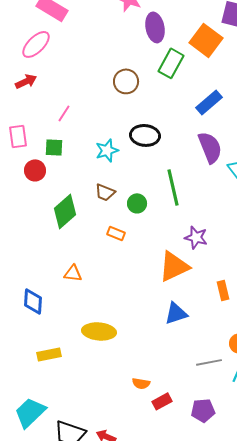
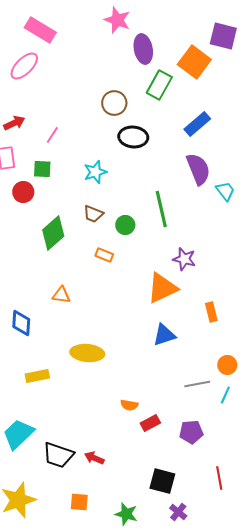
red arrow: (26, 81) -> (14, 123), moved
black ellipse: (145, 135) -> (133, 137), moved

